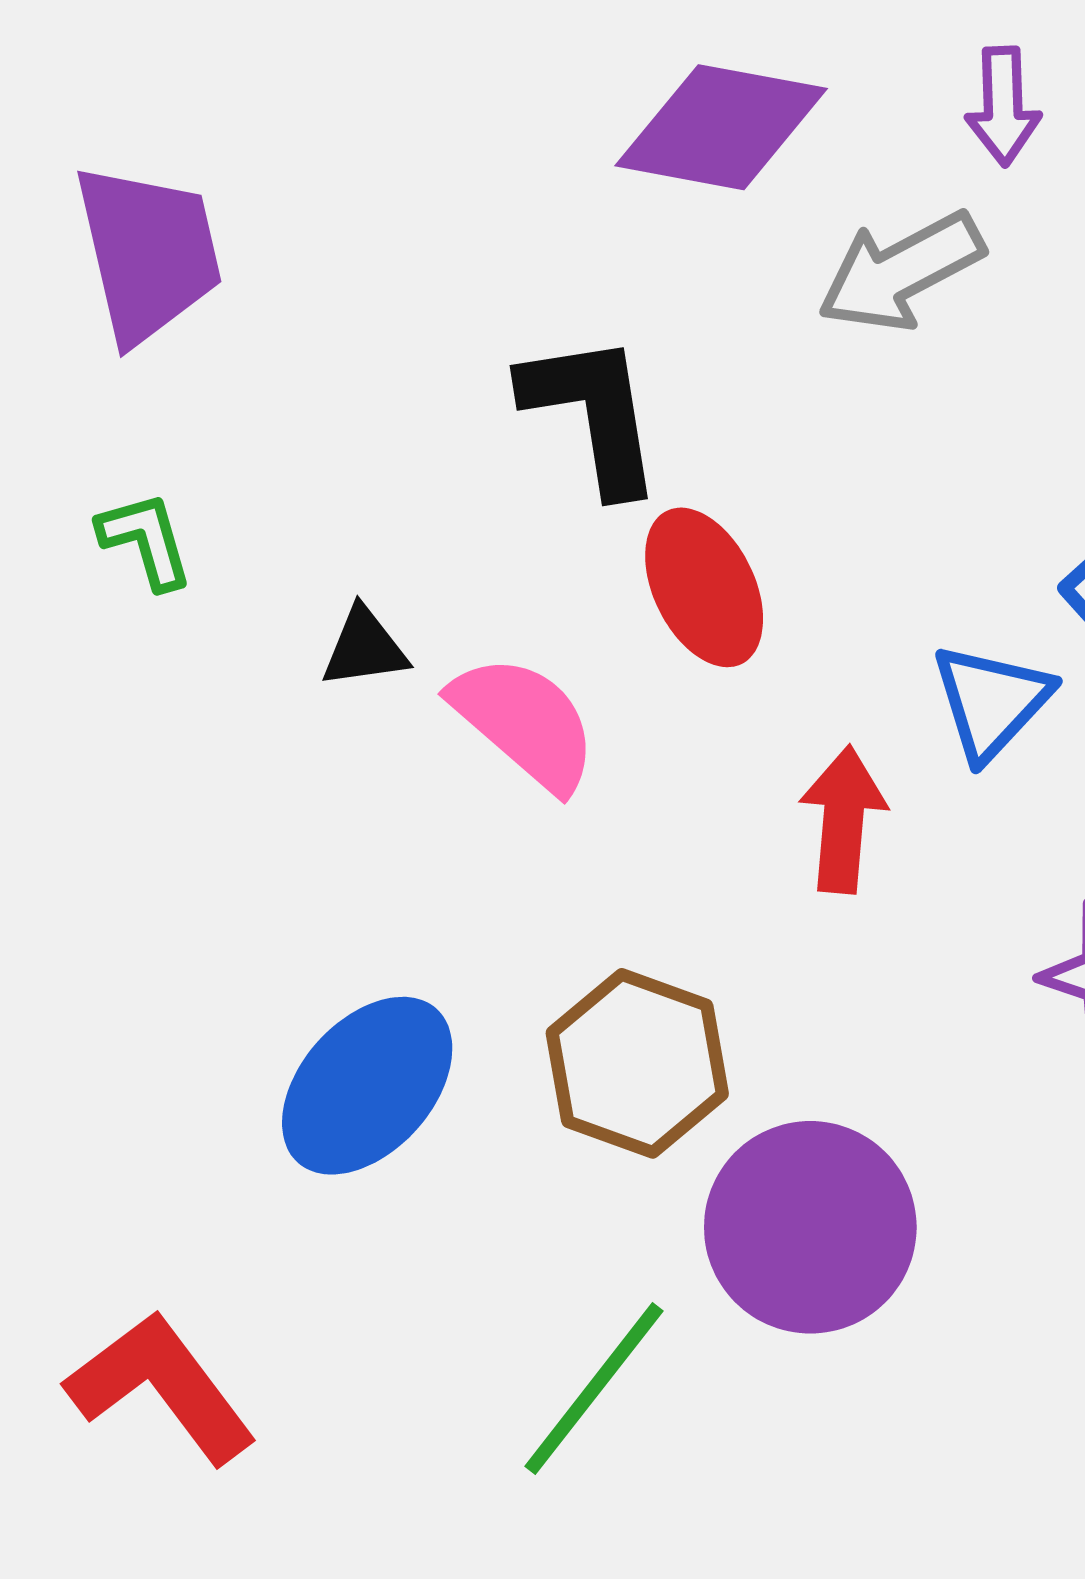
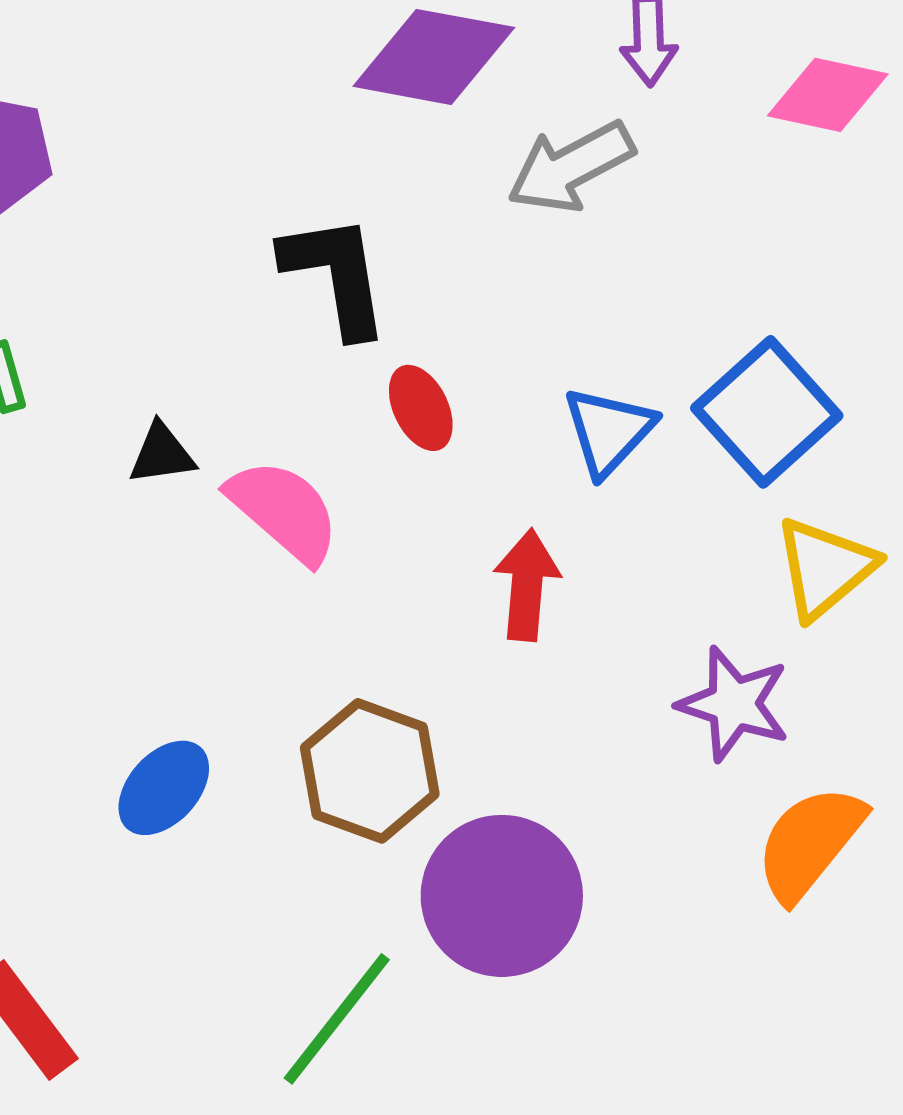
red ellipse: (704, 587) -> (421, 408), size x0.7
blue triangle: (991, 701) -> (609, 431), moved
blue ellipse: (367, 1086) -> (164, 788), size x0.7

